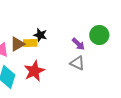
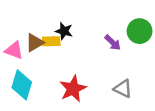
gray triangle: (77, 63) -> (123, 89), moved
red star: (34, 71) -> (73, 89), moved

